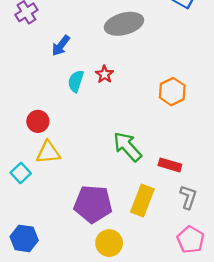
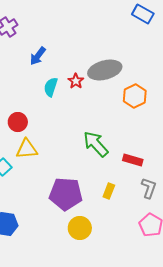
gray ellipse: (124, 24) -> (105, 70), moved
yellow rectangle: (142, 201) -> (109, 191), size x0.6

